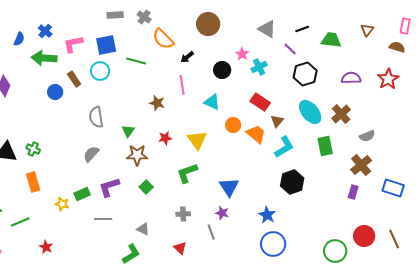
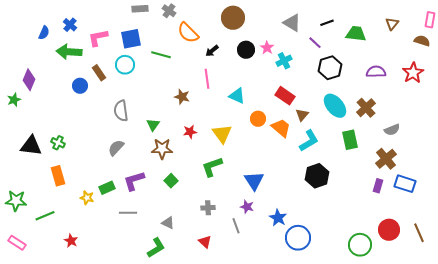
black circle: (222, 70) -> (246, 50), moved
blue rectangle: (393, 188) -> (405, 184), moved
blue star: (267, 215) -> (278, 218), moved

